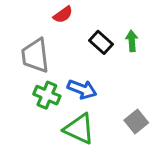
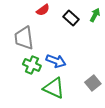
green arrow: (132, 41) -> (95, 15), moved, turned 32
black rectangle: (101, 42) -> (71, 18), moved

